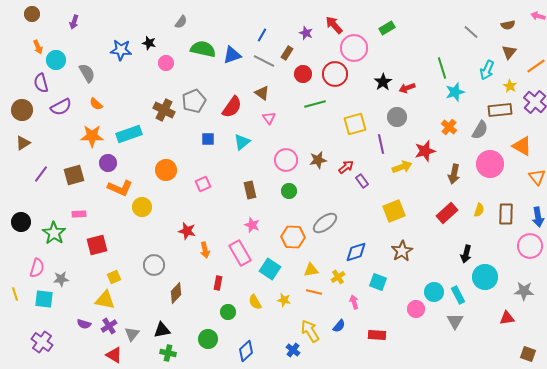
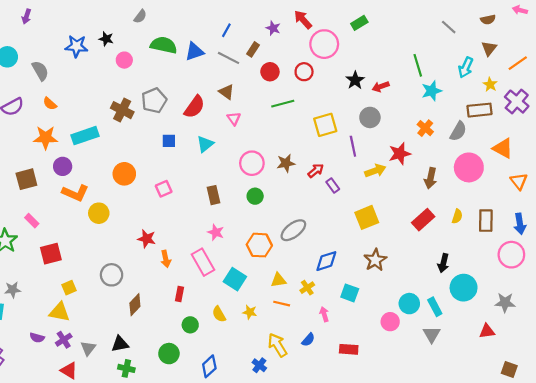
red circle: (335, 74) -> (304, 72), size x0.7
pink rectangle: (79, 214) -> (32, 221), turned 48

